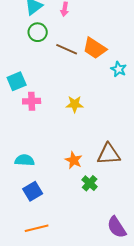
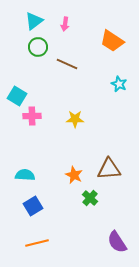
orange trapezoid: (95, 48) -> (112, 41), moved
cyan square: (17, 81) -> (17, 96), turned -36

